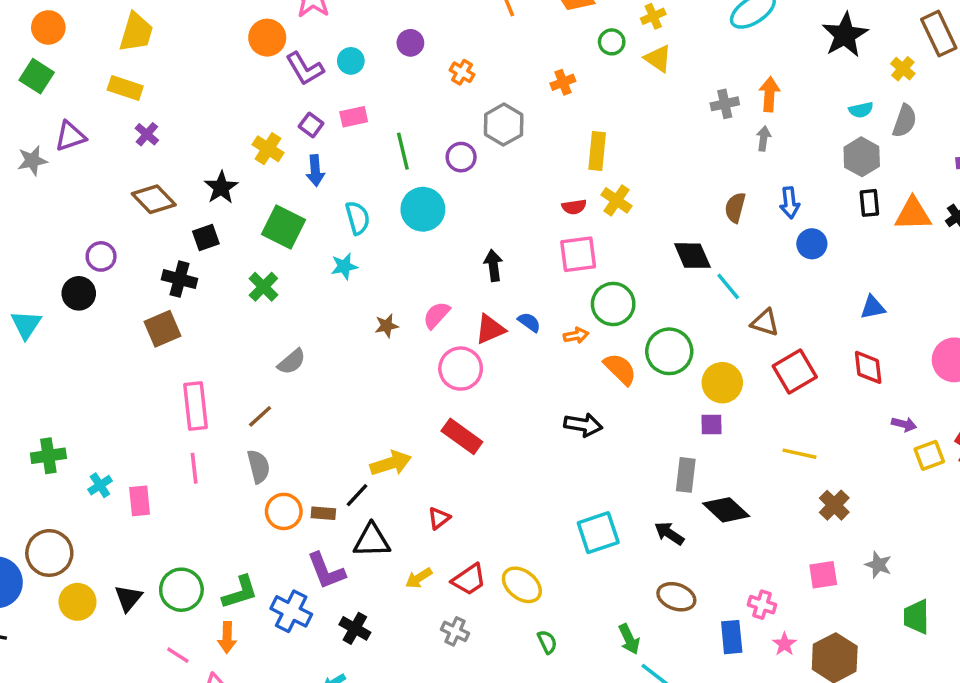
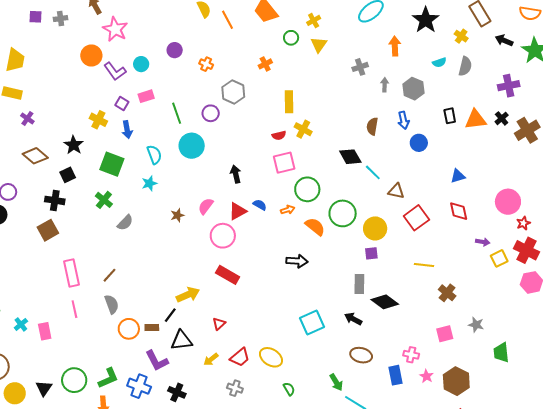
yellow triangle: (658, 59) -> (319, 45), turned 36
orange arrow: (769, 94) -> (395, 46), moved
gray hexagon: (862, 157) -> (413, 89), moved
gray semicircle: (292, 362) -> (125, 223), moved

